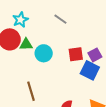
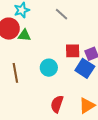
cyan circle: (44, 53) -> (49, 68), moved
brown line: (31, 91) -> (15, 73), moved

